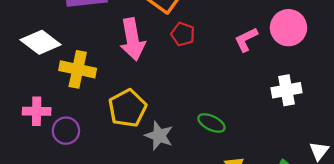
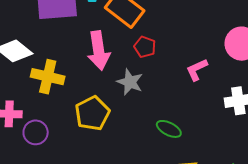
pink L-shape: (246, 40) -> (197, 70), moved
gray star: (159, 136) -> (130, 82), moved

